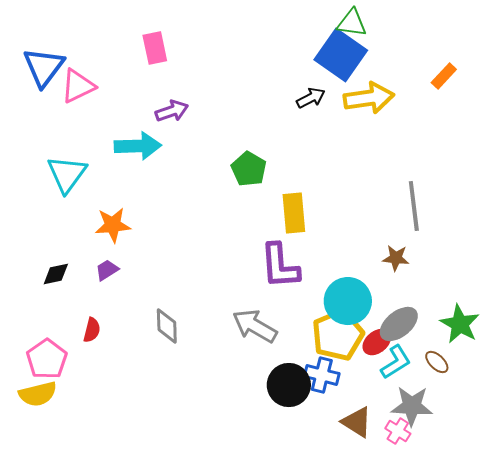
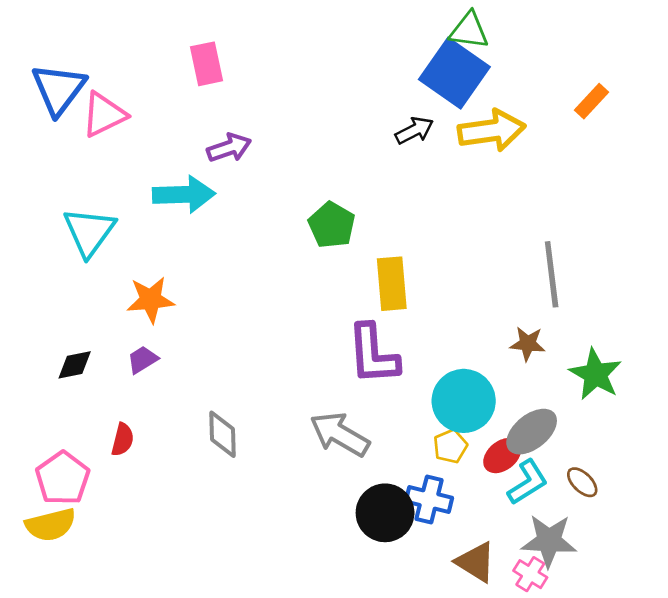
green star: (460, 324) -> (596, 374), moved
yellow pentagon: (338, 335) -> (450, 446), size x0.5

